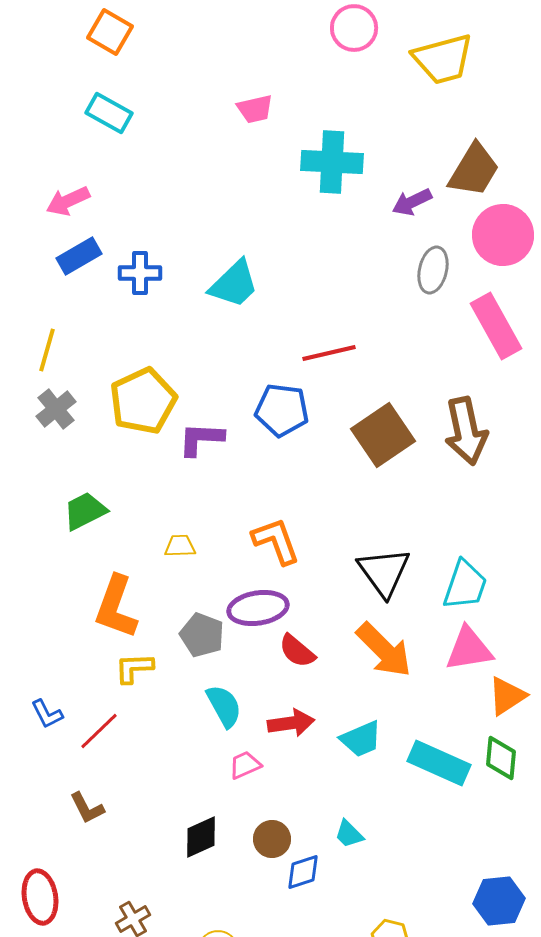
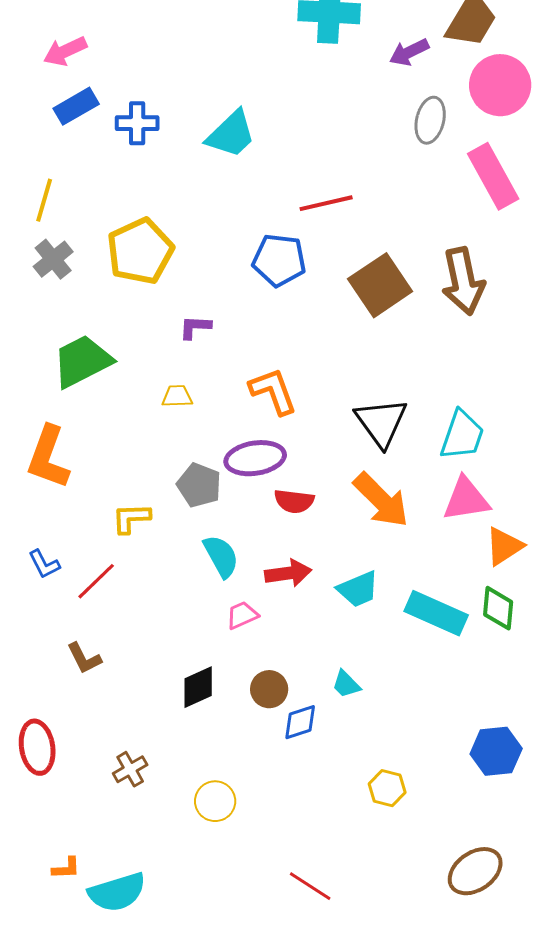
purple L-shape: (201, 439) -> (195, 327), moved, size x0.7
green trapezoid: (85, 511) -> (82, 361), size x1.4
orange L-shape: (116, 607) -> (48, 457), moved
red semicircle: (297, 651) -> (294, 501), turned -33

